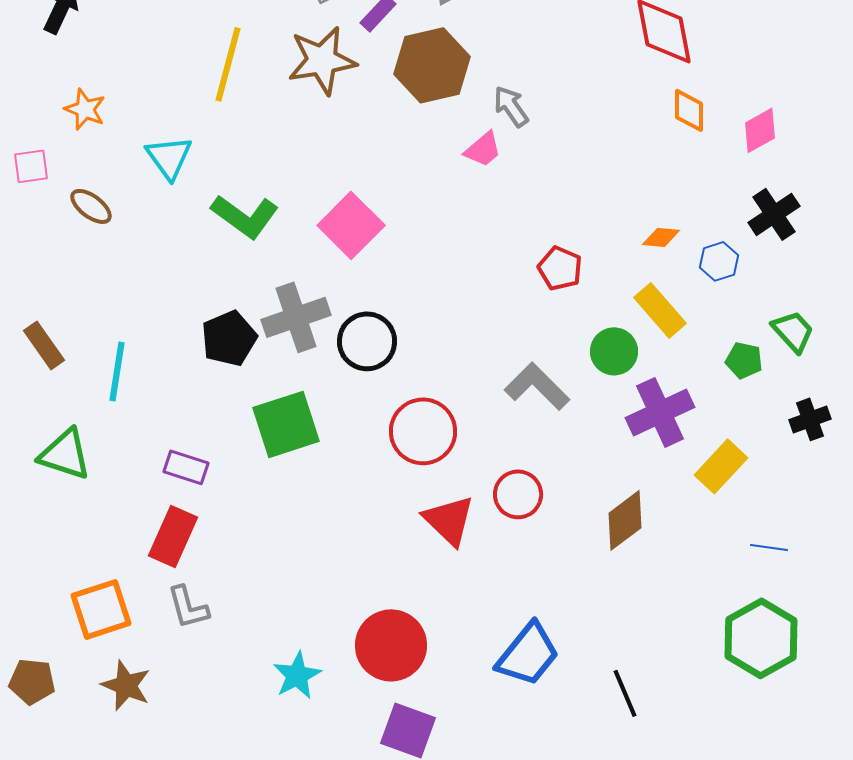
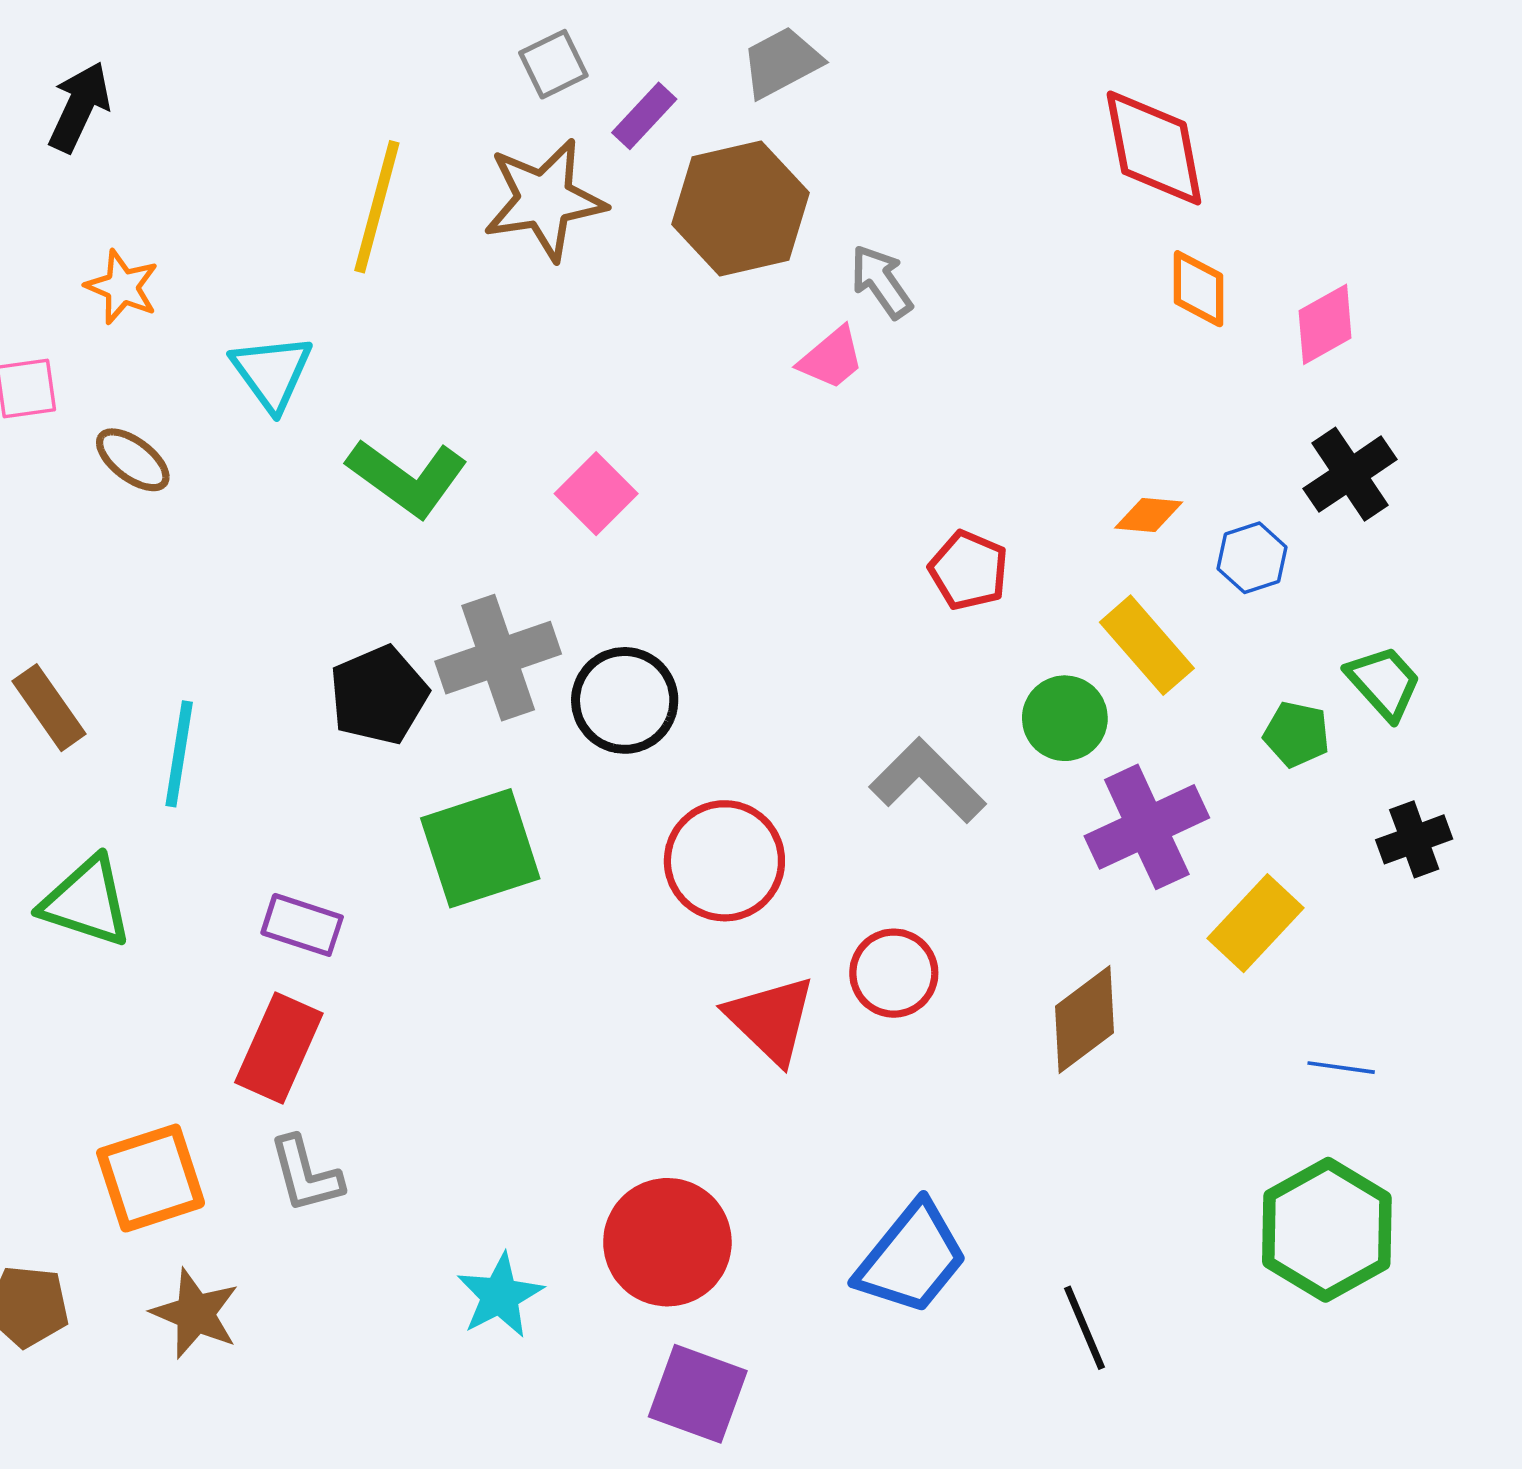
pink square: (351, 225) -> (596, 494), size x0.7

